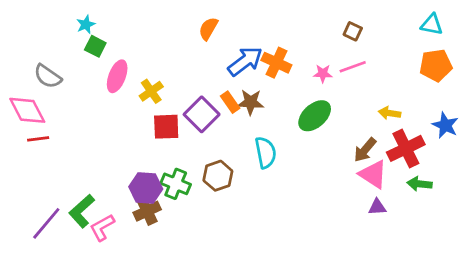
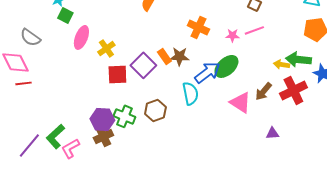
blue arrow: (245, 61) -> (207, 72), moved
pink triangle: (373, 174) -> (240, 102), moved
green arrow: (419, 184) -> (298, 59), moved, size x1.4

